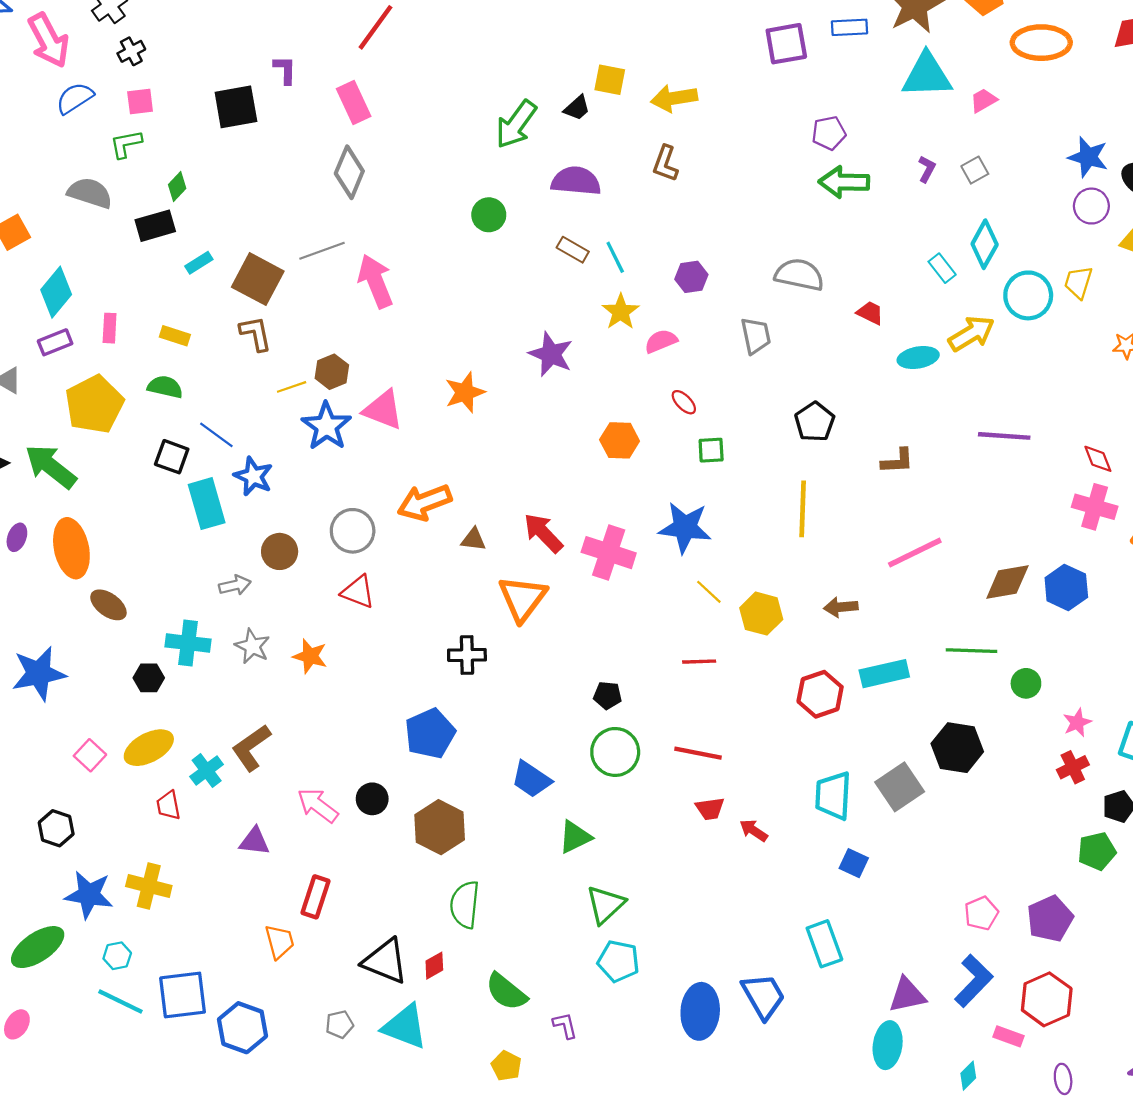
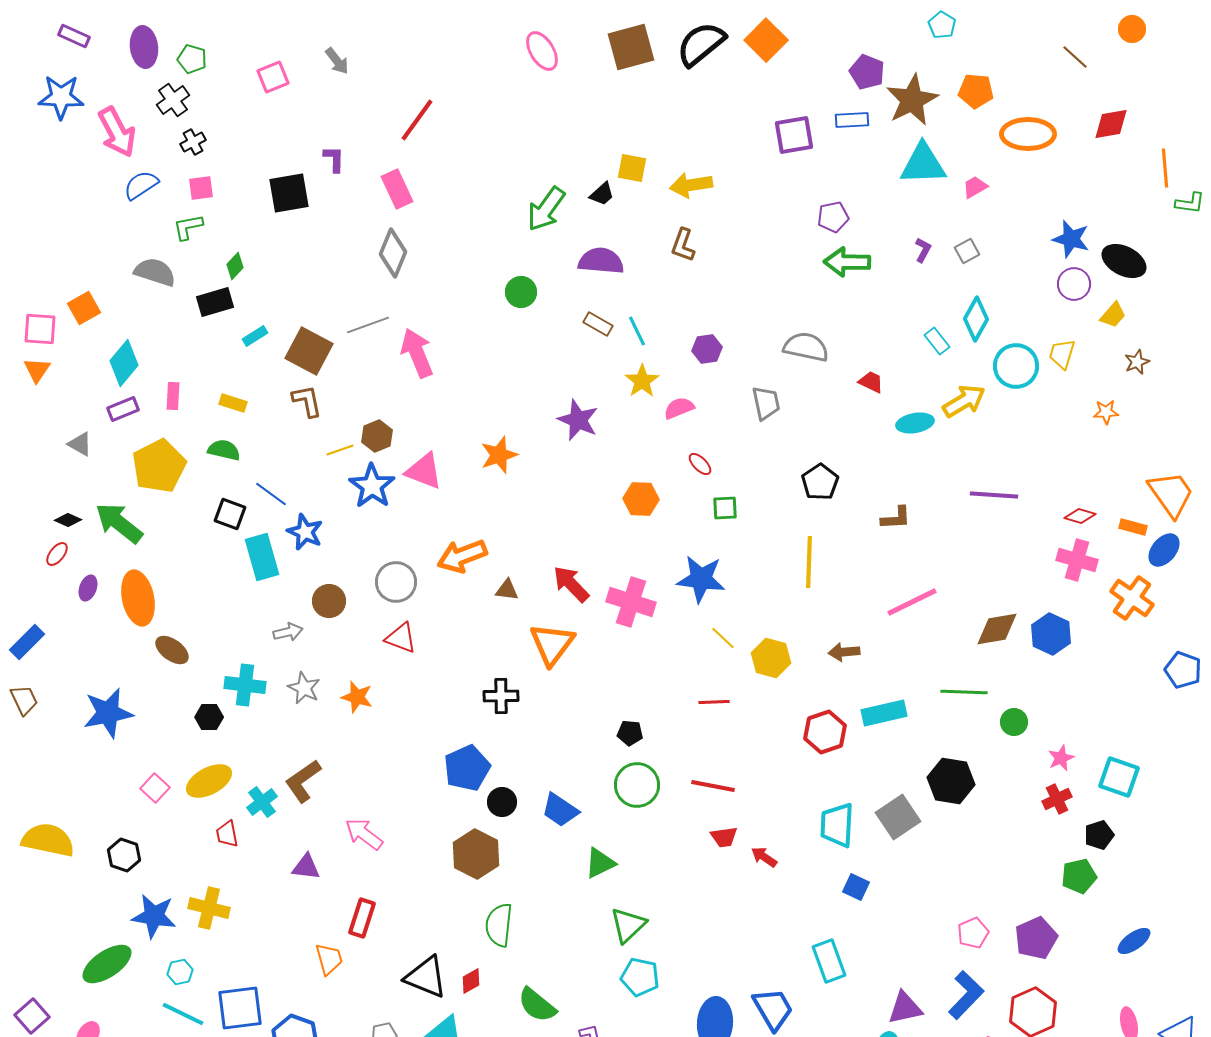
red diamond: (1098, 459) -> (1080, 516), turned -52
black circle: (372, 799) -> (502, 802), moved

